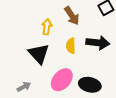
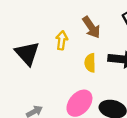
black triangle: (39, 54) -> (27, 53), moved

